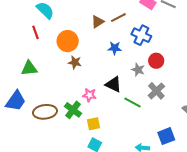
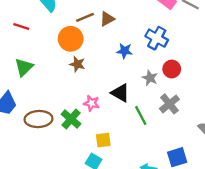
brown line: (118, 18) -> (85, 17), moved
red line: (35, 32) -> (21, 27), moved, turned -56
green triangle: (29, 68) -> (24, 67), turned -42
green line: (132, 102) -> (141, 115), turned 30
yellow square: (94, 124) -> (103, 140), moved

